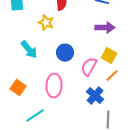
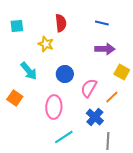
yellow square: (109, 56) -> (122, 72), moved
orange square: (18, 88) -> (15, 98), moved
cyan line: (35, 116) -> (64, 137), moved

